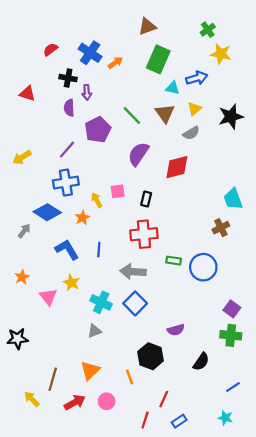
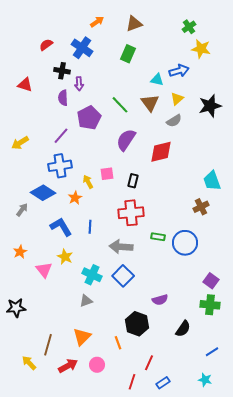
green rectangle: (158, 59) -> (128, 54), moved, size x0.7
orange arrow: (115, 63) -> (97, 22), moved

